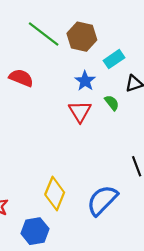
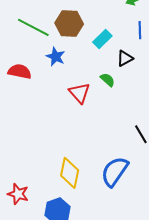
blue star: (85, 81) -> (56, 57), moved

